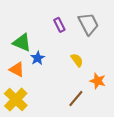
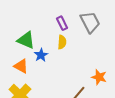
yellow semicircle: (77, 60) -> (62, 42), moved, turned 40

